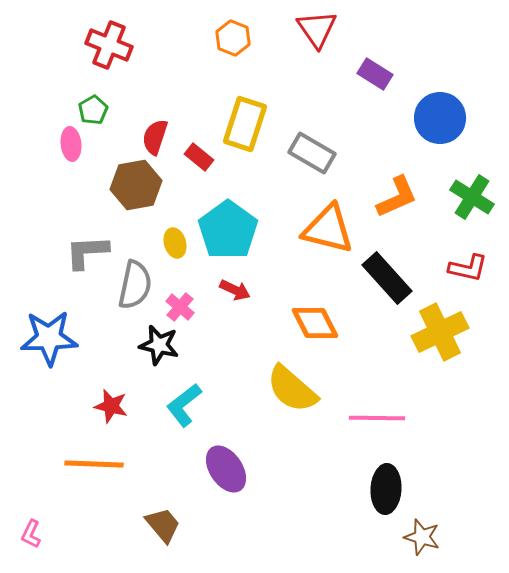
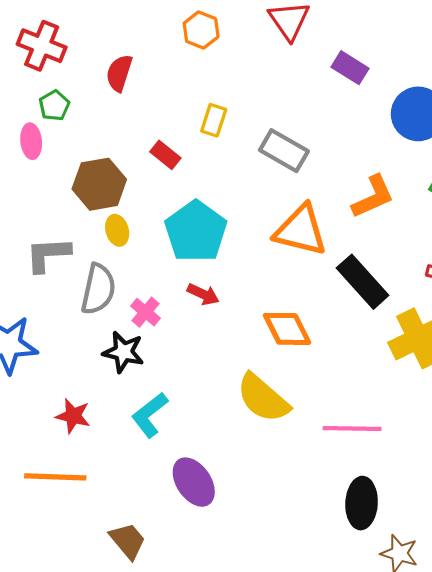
red cross: (109, 45) -> (42, 46), moved
yellow rectangle: (245, 124) -> (214, 120), size x0.6
red semicircle: (155, 137) -> (119, 73), moved
yellow ellipse: (175, 243) -> (117, 230), moved

